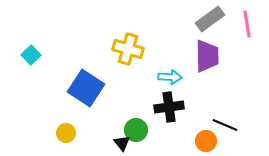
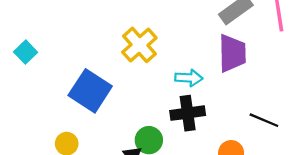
yellow cross: (128, 49) -> (139, 45), turned 32
black line: (225, 125) -> (264, 120), moved

